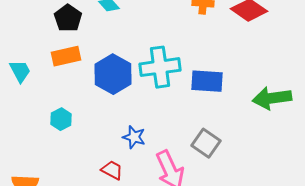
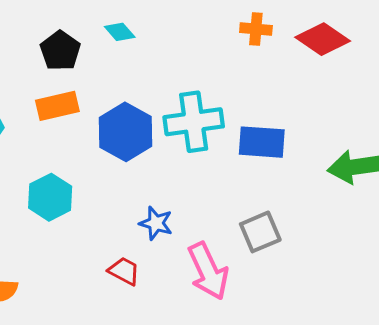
cyan hexagon: (61, 119) -> (50, 197), size x1.4
gray square: (206, 143) -> (260, 232), turned 32

